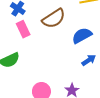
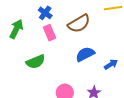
blue semicircle: (82, 35) -> (85, 54), moved

